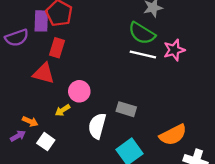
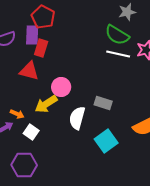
purple rectangle: (41, 21) -> (32, 35), moved
yellow arrow: (63, 110) -> (46, 104), size x1.6

